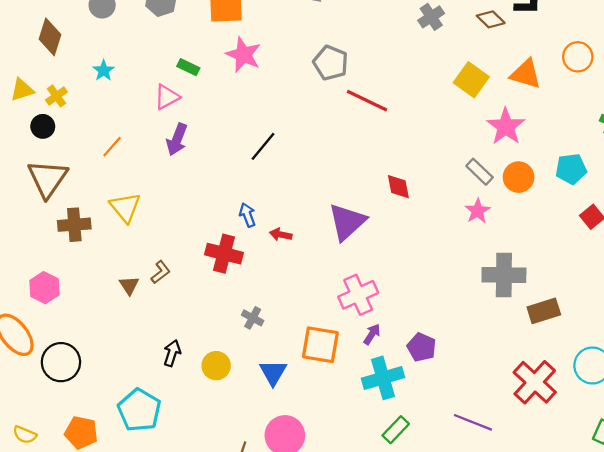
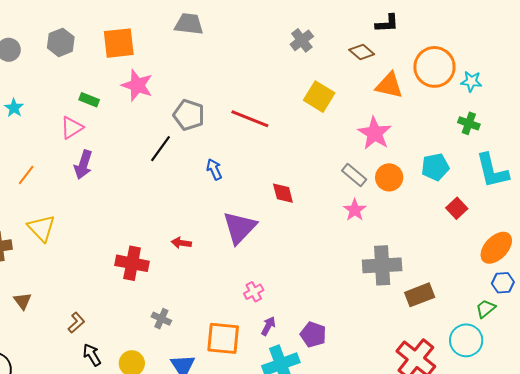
brown diamond: (491, 19) -> (362, 52), moved
orange circle: (578, 57) -> (434, 67), size x1.5
gray pentagon: (331, 63) -> (189, 115), moved
yellow square: (471, 80) -> (319, 97), moved
black line: (263, 146) -> (160, 149), moved
blue arrow: (247, 215) -> (214, 169), moved
brown L-shape: (161, 272) -> (76, 323), moved
brown triangle: (129, 285) -> (23, 301), moved
pink cross: (358, 295) -> (254, 292), size x0.6
black arrow: (172, 353) -> (92, 355), turned -45

